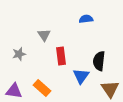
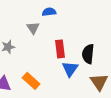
blue semicircle: (86, 19) -> (49, 12), moved
red rectangle: (61, 56) -> (60, 49), moved

